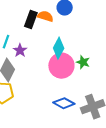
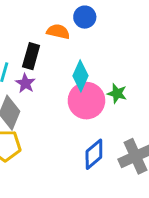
black rectangle: (31, 19) -> (31, 56), moved
blue diamond: (64, 103) -> (94, 154), turned -65

